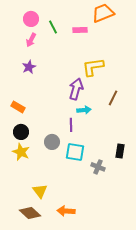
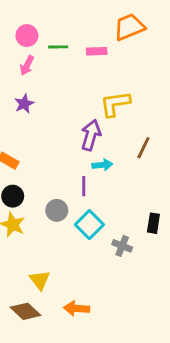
green line: (53, 27) -> (58, 47), turned -64
cyan square: (75, 152) -> (89, 225), turned 36

